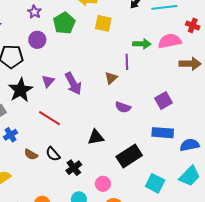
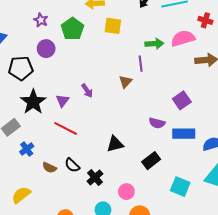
purple triangle: (48, 81) -> (62, 101), moved
purple arrow: (73, 84) -> (87, 91), size x0.6
purple semicircle: (123, 107) -> (157, 123), moved
black rectangle: (129, 156) -> (151, 161), size x0.7

